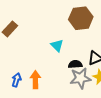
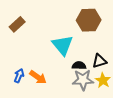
cyan triangle: (57, 45) -> (63, 45), size x1.6
orange arrow: (35, 80) -> (38, 77), turned 120

